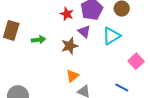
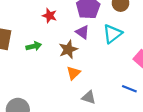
red star: (67, 14) -> (50, 16), moved
orange triangle: (72, 76) -> (74, 73), moved

